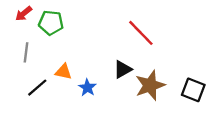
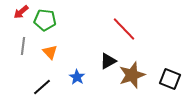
orange triangle: (63, 72) -> (50, 52), moved, turned 35
black line: (37, 88) -> (42, 87), moved

